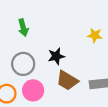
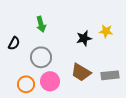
black star: (56, 56) -> (84, 38), moved

